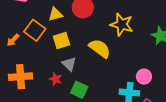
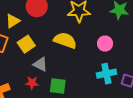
pink circle: (144, 77) -> (105, 44), moved

